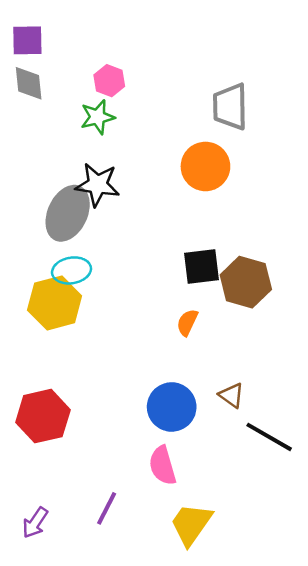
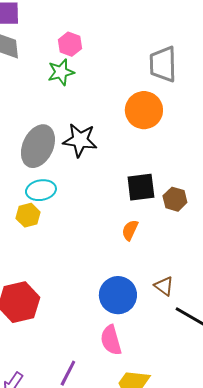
black star: (98, 185) -> (80, 140), moved
brown hexagon: (246, 282) -> (175, 199), size x0.6
yellow hexagon: (55, 303) -> (28, 215), size x0.6

